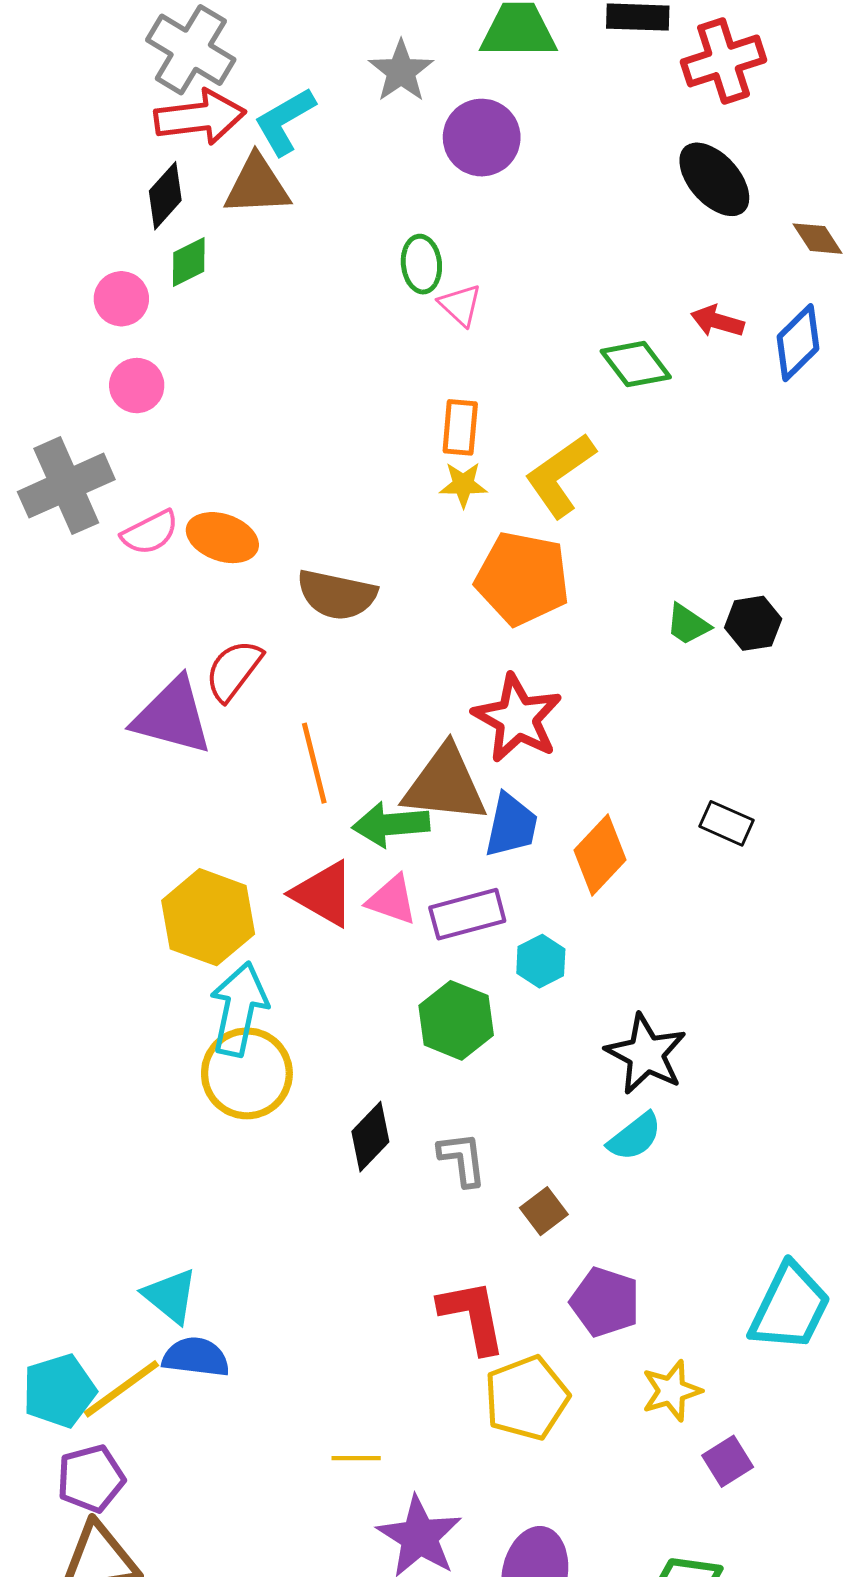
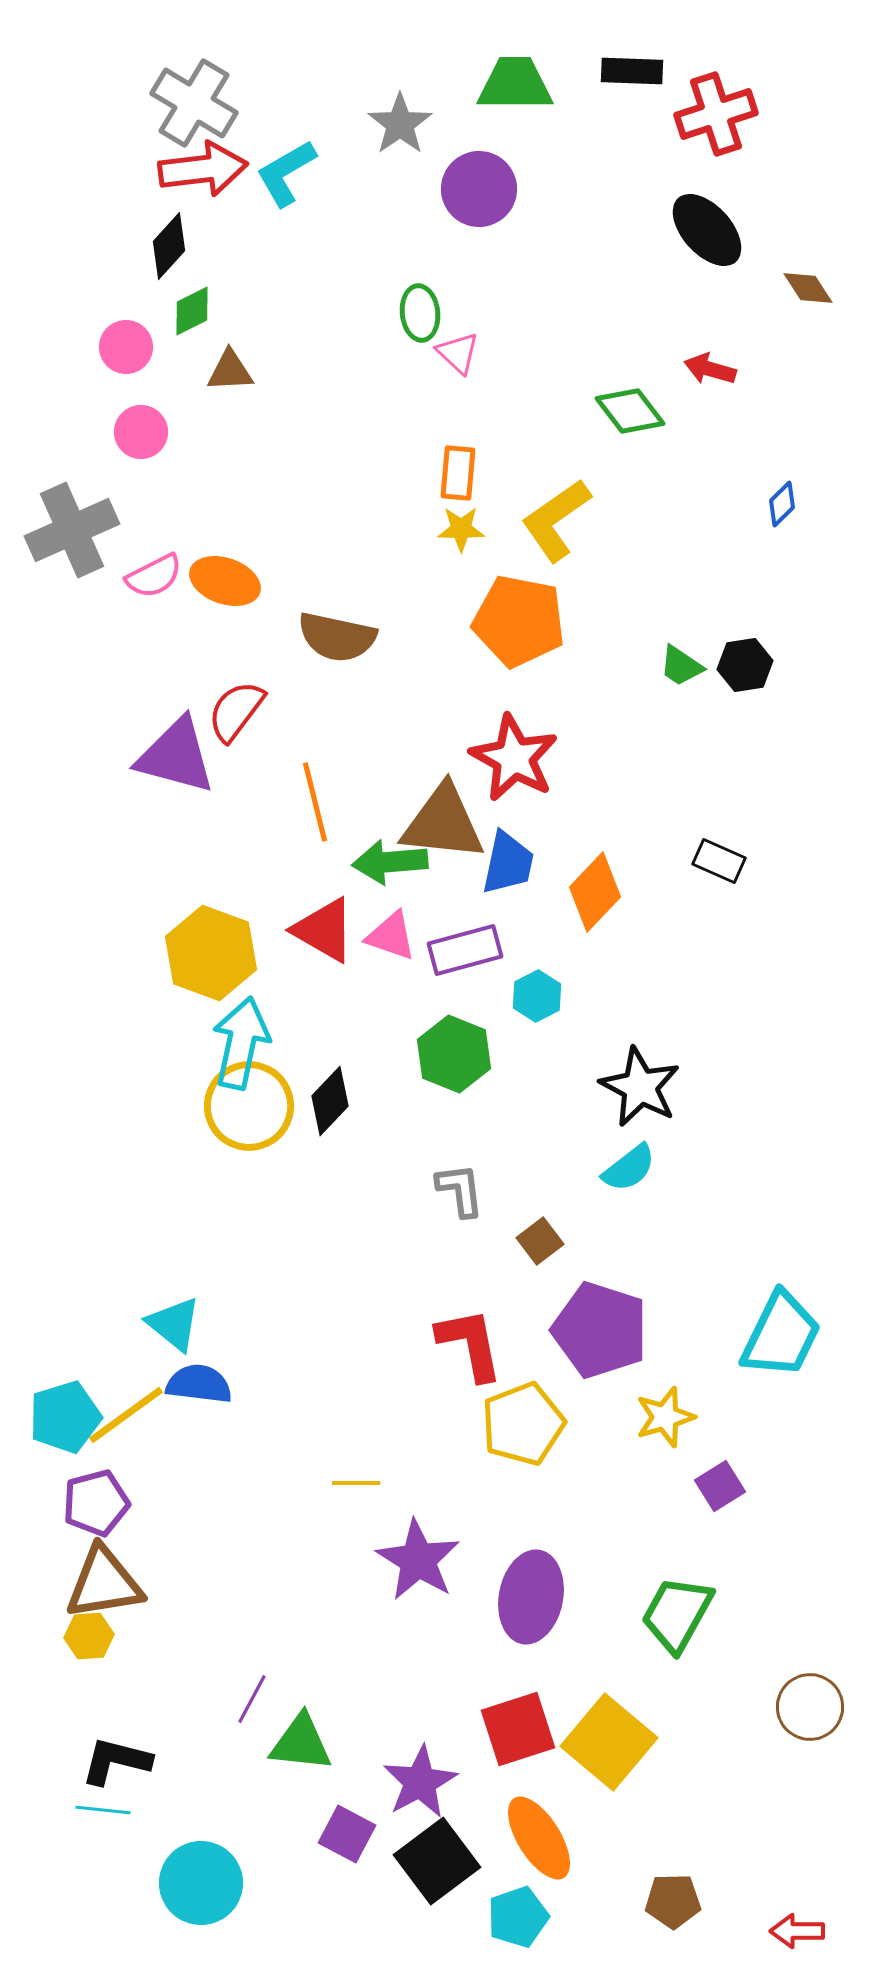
brown triangle: (257, 185) -> (230, 371), moved, size x0.7
blue diamond: (798, 343) -> (782, 504), moved, size x0.6
black diamond: (370, 1137) -> (330, 1101), moved
purple pentagon: (605, 1302) -> (600, 1330), size x1.4

